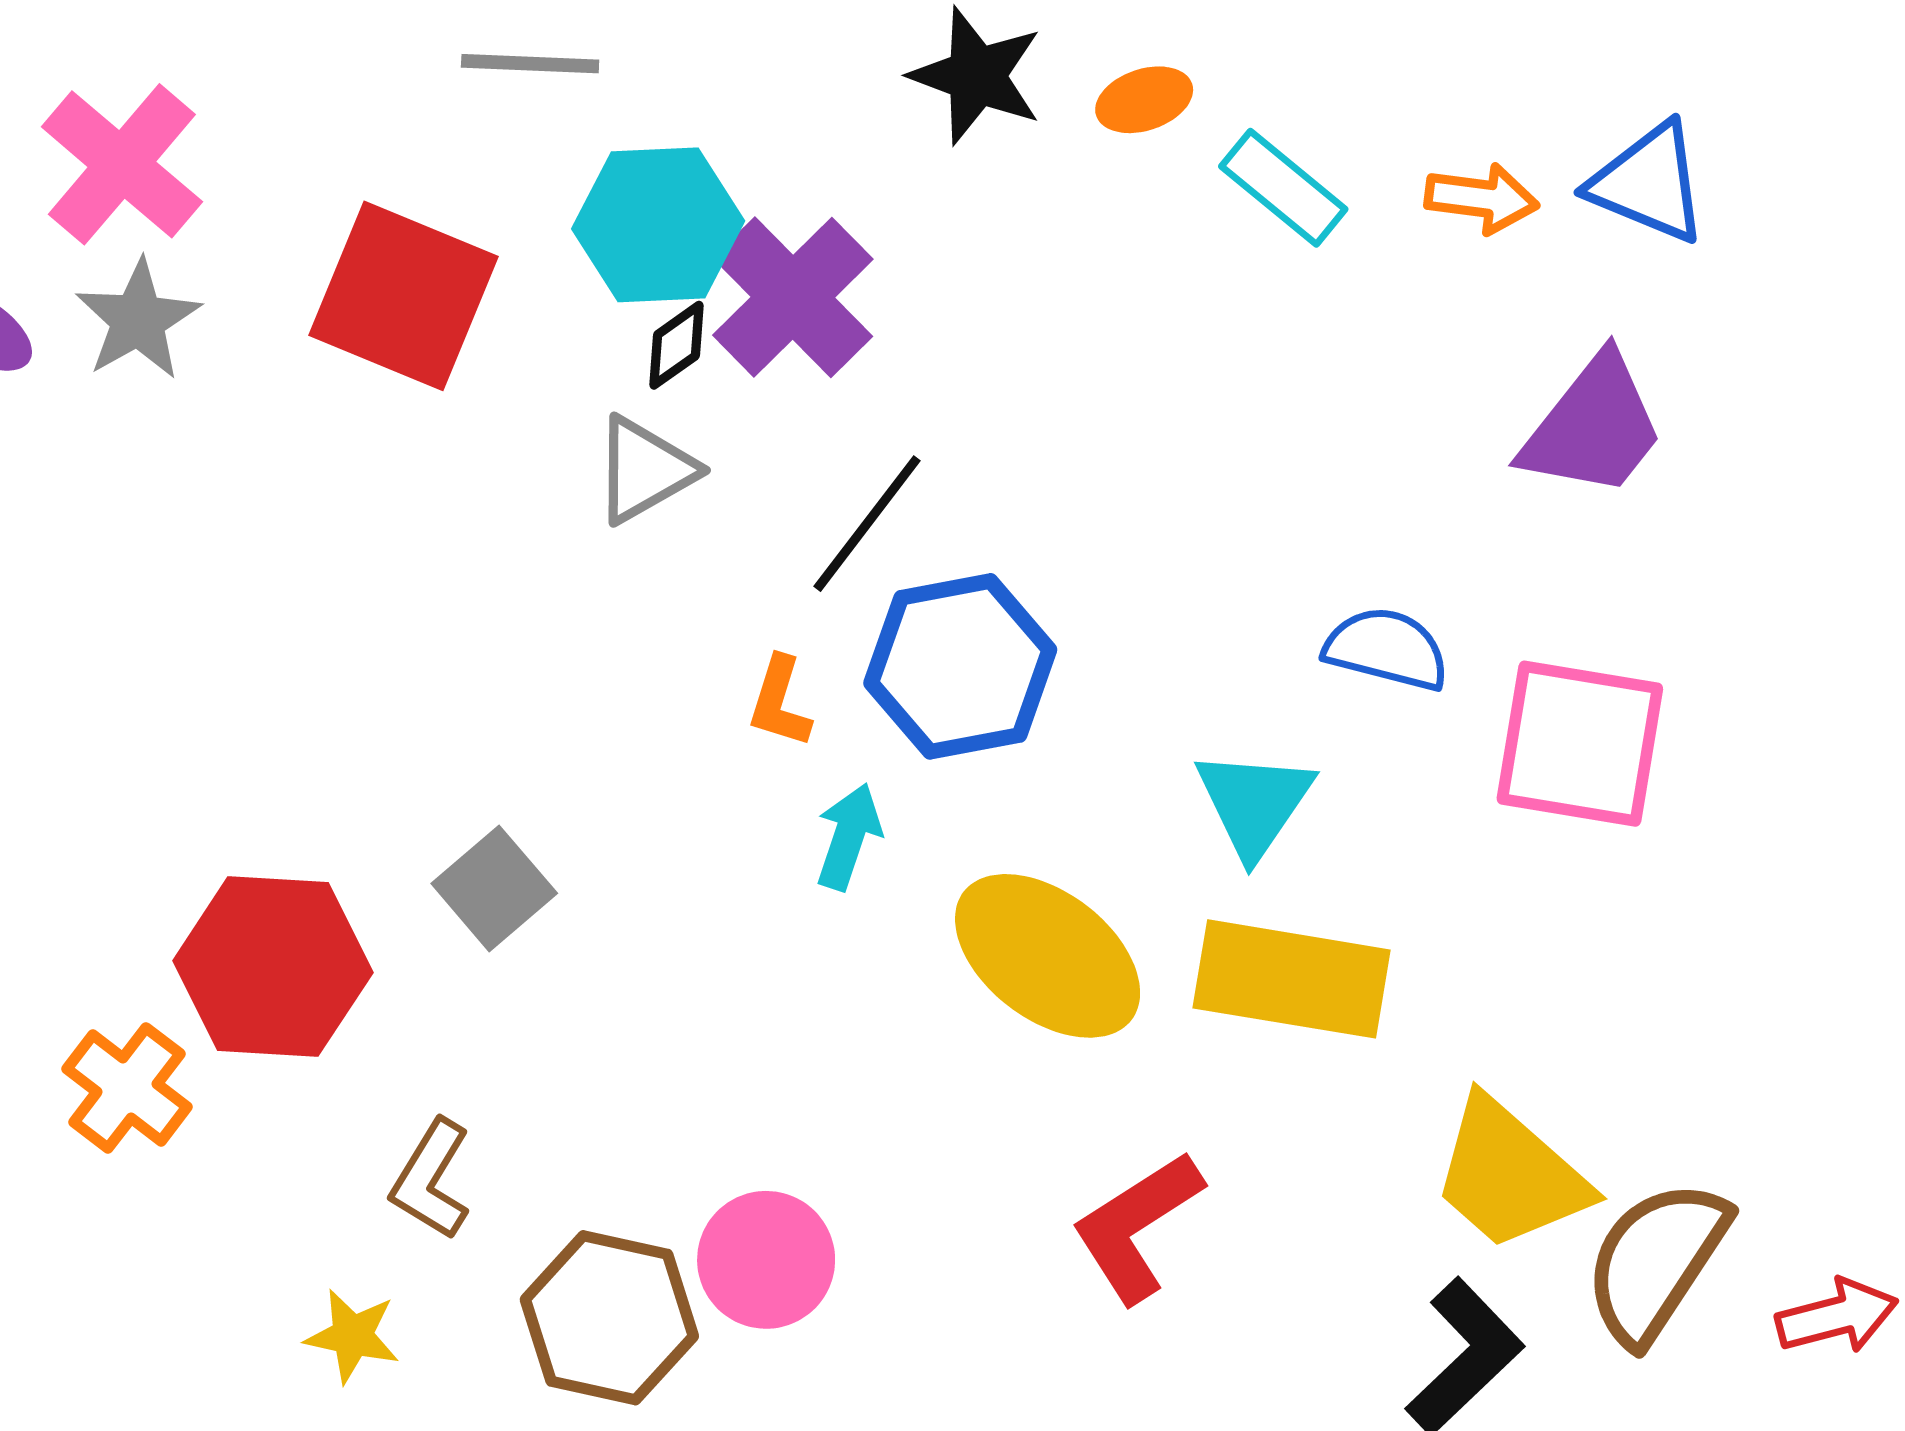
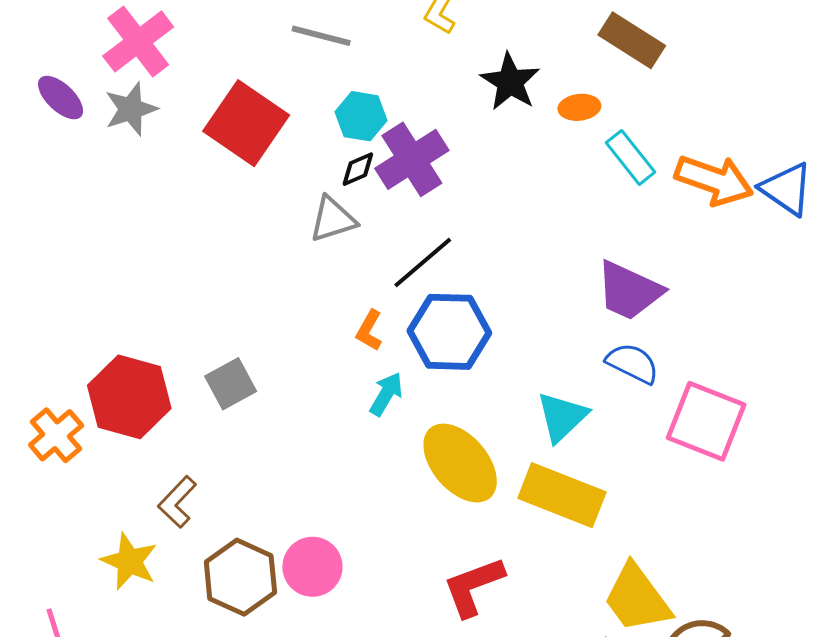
orange arrow: (1482, 198) -> (714, 180), size x1.6
cyan hexagon: (658, 225) -> (361, 116), size x0.7
purple trapezoid: (1593, 427) -> (629, 291), moved, turned 64
yellow star: (352, 1336) -> (129, 561), size x1.4

